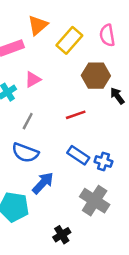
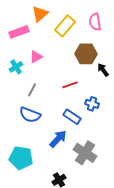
blue cross: (103, 162) -> (92, 104), moved
blue arrow: (43, 183) -> (58, 139), moved

